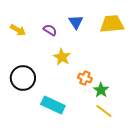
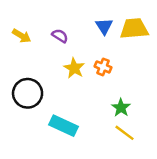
blue triangle: (76, 22) -> (104, 26), moved
orange cross: (85, 78) -> (103, 67), moved

